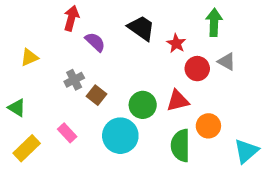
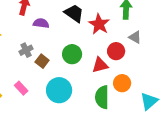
purple semicircle: (95, 42) -> (41, 23), turned -35
red star: (176, 43) -> (99, 24), size x1.5
red circle: (197, 69) -> (116, 51), moved
green circle: (143, 105) -> (72, 54), moved

